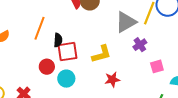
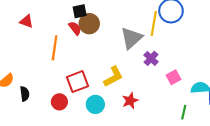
orange line: (39, 28) -> (55, 48), moved
black semicircle: (58, 40) -> (25, 94), moved
cyan circle: (66, 79) -> (95, 104), moved

